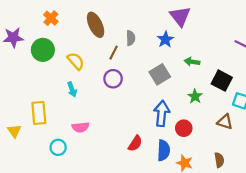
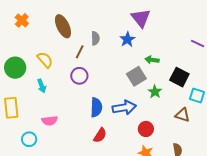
green circle: (43, 50) -> (15, 68), moved
gray square: (160, 74) -> (136, 76), moved
blue arrow: (162, 113) -> (124, 108), turned 75
red circle: (184, 128) -> (146, 129), moved
blue semicircle: (164, 150) -> (96, 107), moved

